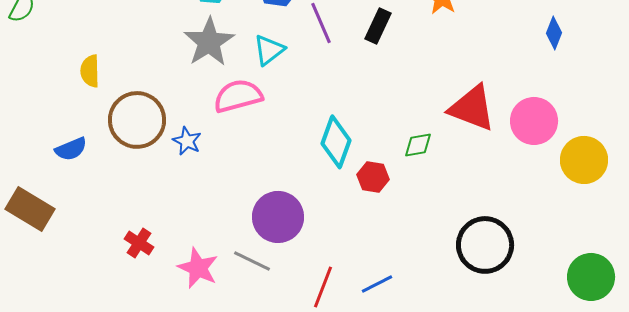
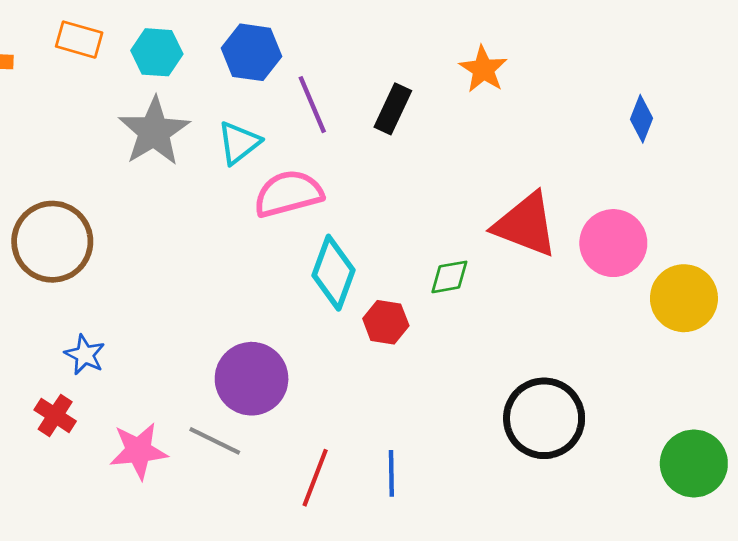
pink semicircle: (238, 96) -> (288, 194), moved
blue star: (187, 141) -> (85, 355), moved
pink star: (198, 268) -> (138, 451), turned -30
blue line: (377, 284) -> (391, 473), turned -64

